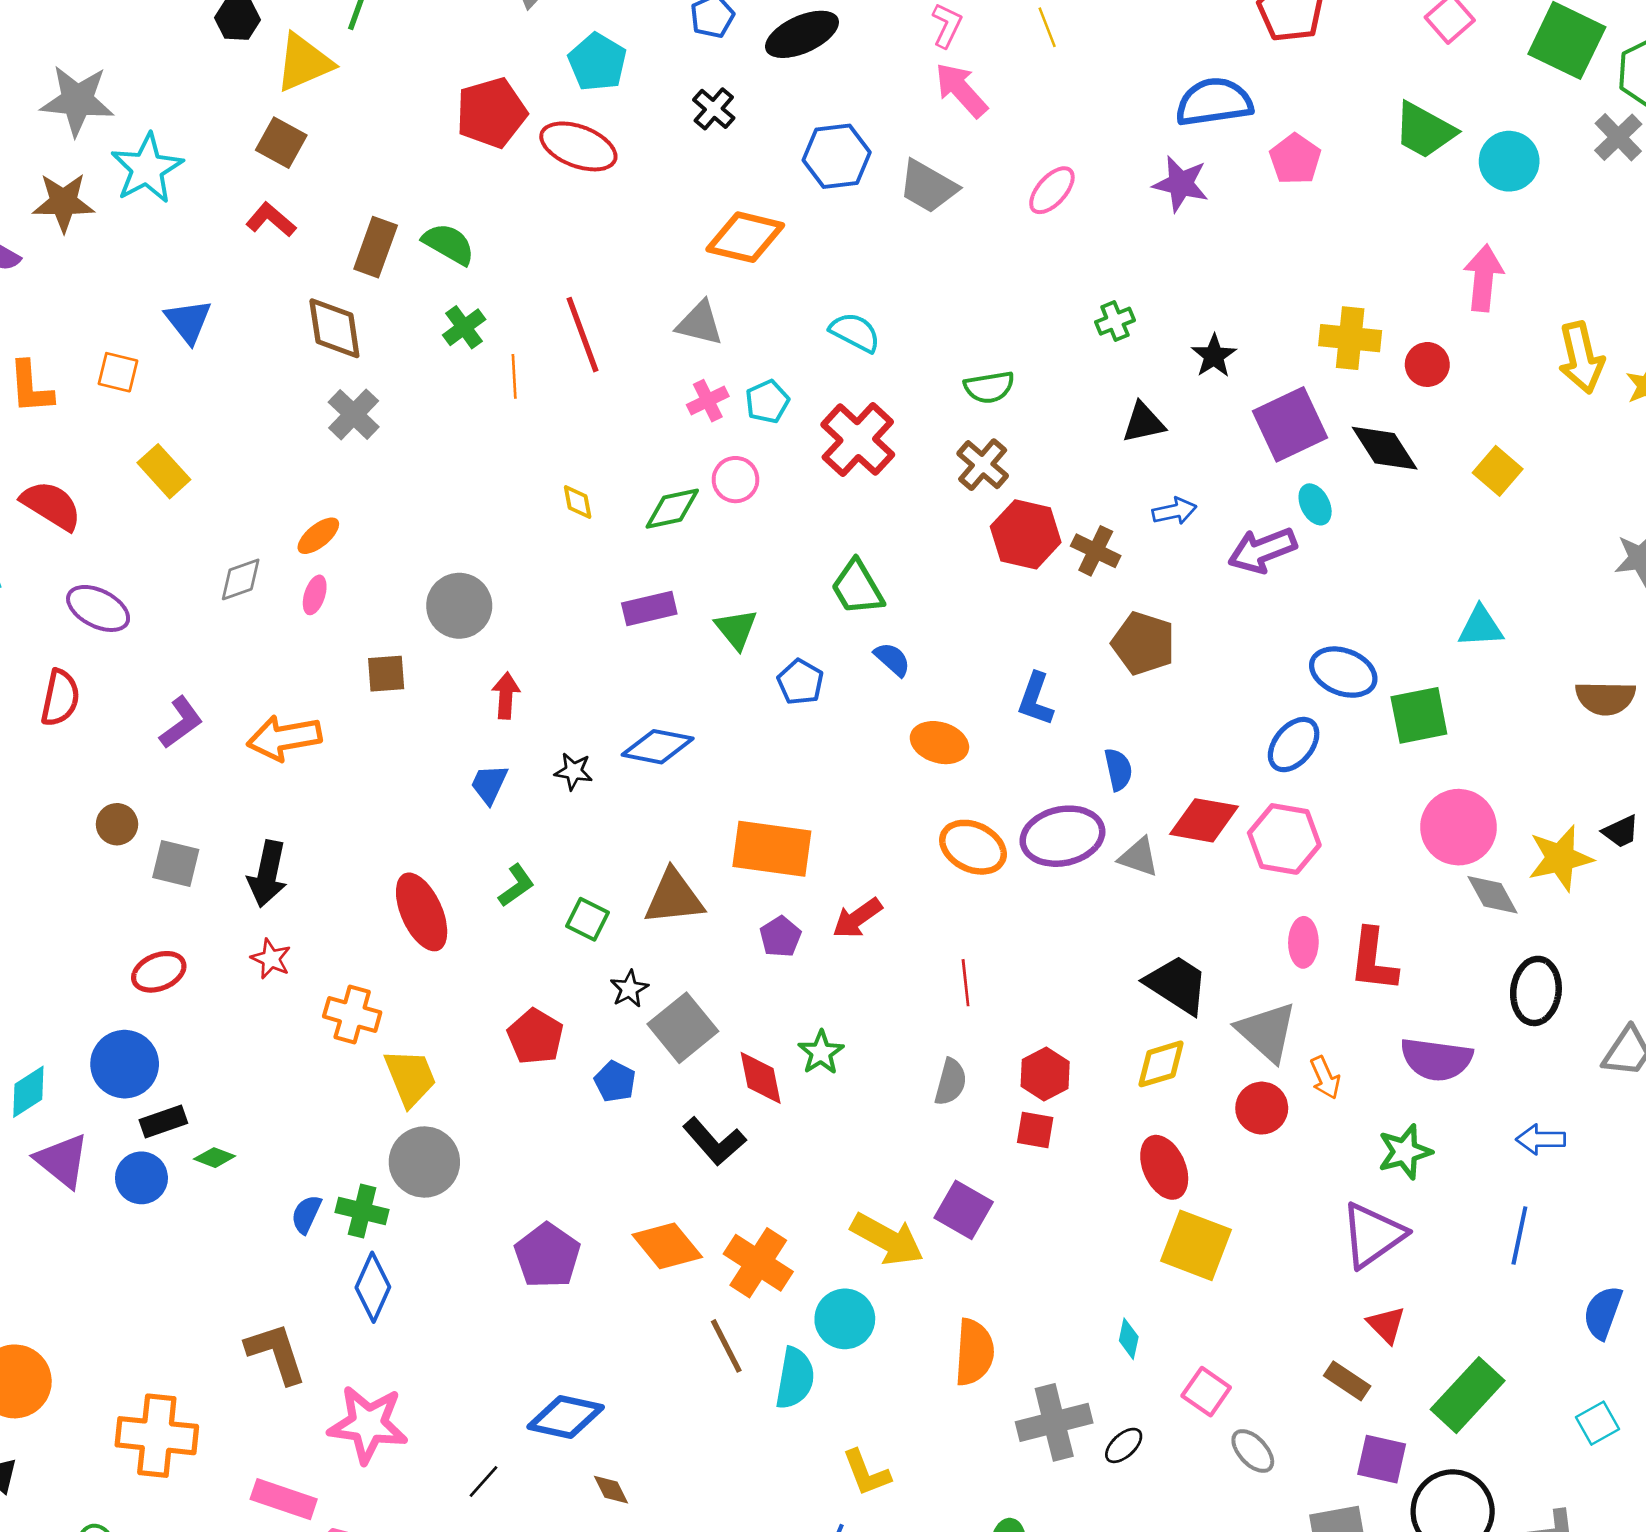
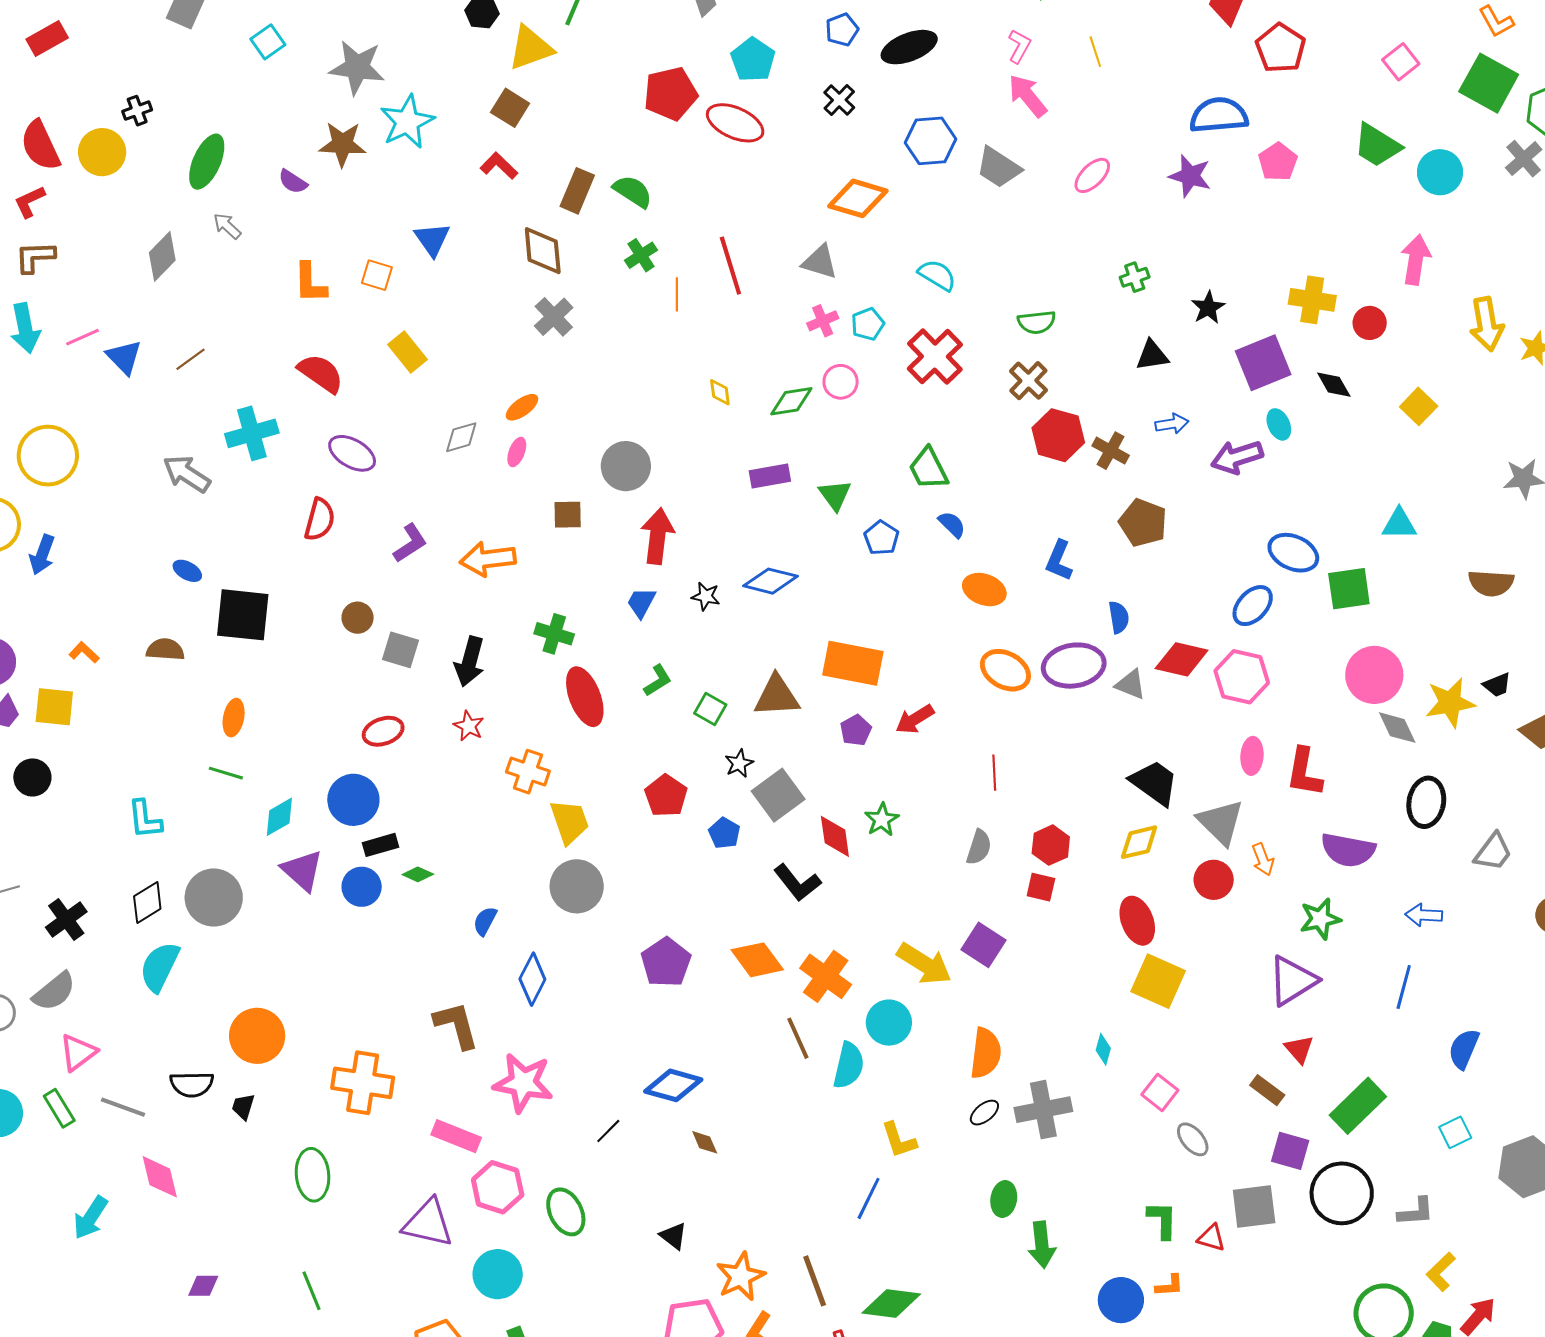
black diamond: (1385, 448) -> (1334, 385), size x0.7
red arrow: (506, 696) -> (658, 536), size x1.6
green cross: (362, 1211) -> (554, 634), moved
black ellipse: (1124, 1445) -> (984, 1113), moved

